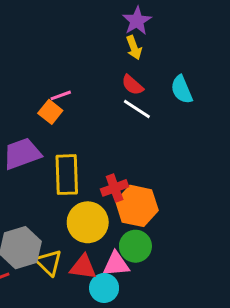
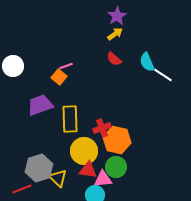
yellow arrow: (134, 48) -> (115, 34), turned -105
white line: (137, 109) -> (163, 75), moved
red triangle: (83, 267) -> (88, 170), moved

